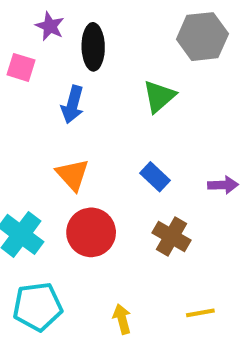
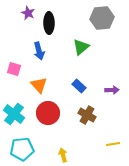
pink square: (21, 67) -> (14, 69), moved
blue arrow: (73, 105) -> (39, 51), turned -30
yellow line: (200, 313) -> (113, 144), moved

